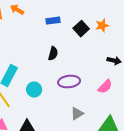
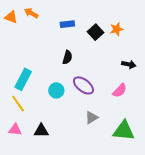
purple ellipse: (69, 82) -> (83, 85), turned 45
cyan circle: (34, 90) -> (56, 90), moved

